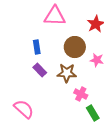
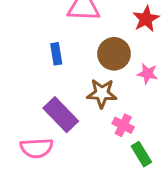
purple rectangle: (40, 70) -> (61, 115), moved, size x1.6
pink semicircle: (24, 109) -> (36, 148), turned 135

